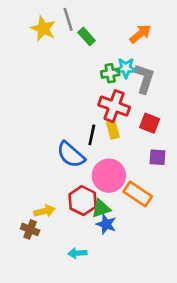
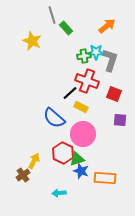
yellow star: (43, 29) -> (32, 41), moved
yellow rectangle: (113, 130) -> (81, 107), moved, turned -48
black line: (92, 135) -> (70, 93), moved, turned 35
orange rectangle: (138, 194) -> (105, 178), moved, turned -30
yellow arrow: (45, 211) -> (34, 161), turned -49
brown cross: (30, 229) -> (23, 175), turned 32

